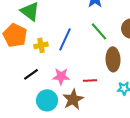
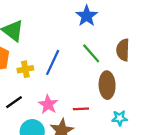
pink star: (61, 76) -> (48, 104), turned 30

